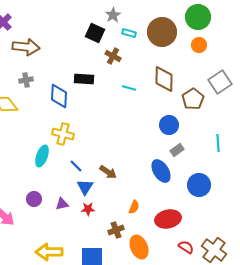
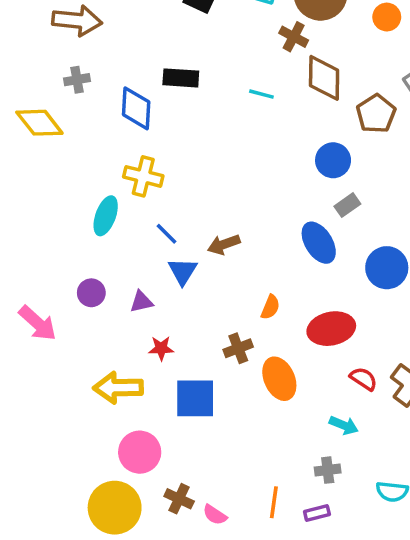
brown cross: (113, 56) -> (294, 37), moved
brown arrow: (108, 172) -> (224, 244), turned 126
red star: (88, 209) -> (161, 348), moved

